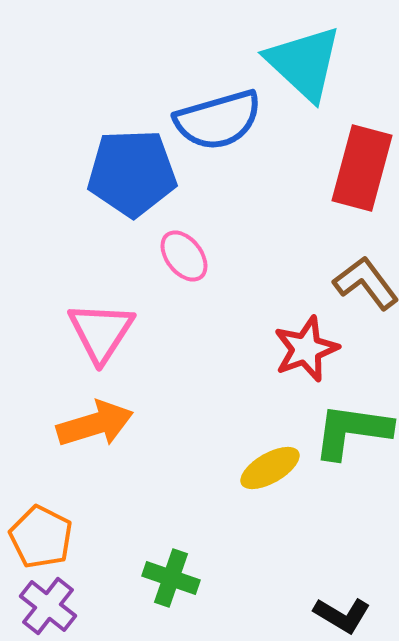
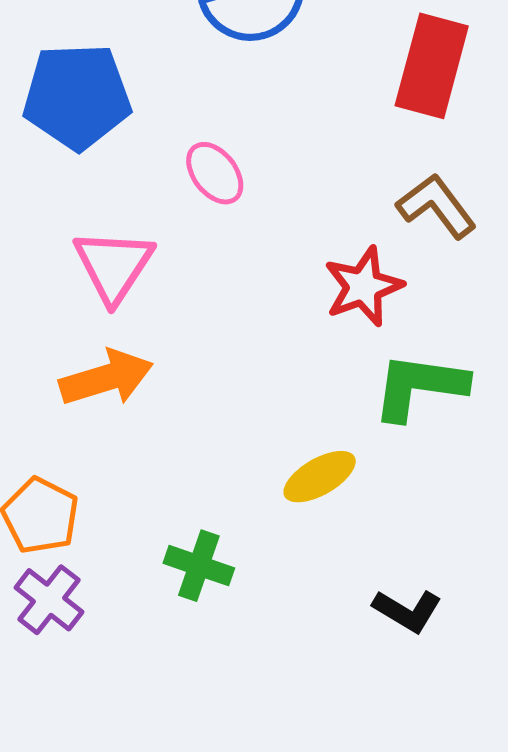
blue pentagon: (132, 173) -> (77, 96), moved
yellow ellipse: (270, 468) -> (320, 477), moved

